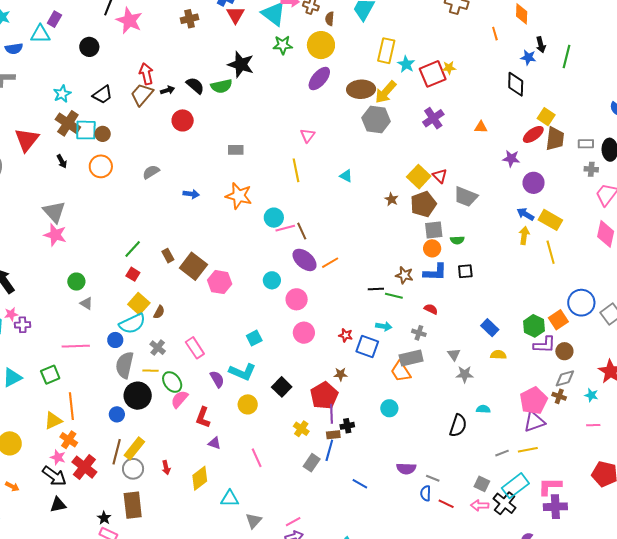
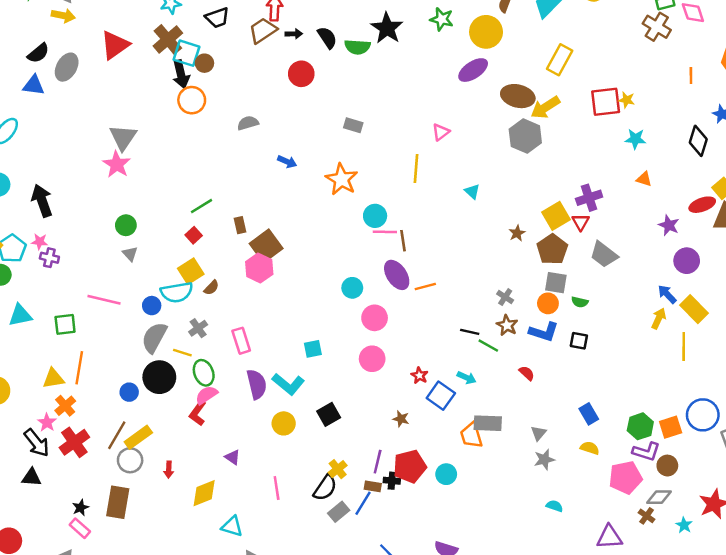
cyan star: (406, 64) -> (635, 139), moved, turned 30
purple cross: (433, 118) -> (589, 198), moved
black arrow: (62, 161) -> (181, 74), moved, size x1.6
brown pentagon: (423, 204) -> (552, 249), turned -30
pink hexagon: (220, 282) -> (259, 268), moved
gray cross: (419, 333) -> (505, 297), moved
gray star: (465, 374) -> (544, 460), turned -30
purple semicircle: (217, 379) -> (257, 384), size x1.4
red pentagon: (324, 396) -> (410, 466), moved
pink pentagon: (534, 401) -> (625, 478), moved
red L-shape: (203, 417) -> (198, 413), moved
black semicircle: (458, 426) -> (325, 488), moved

